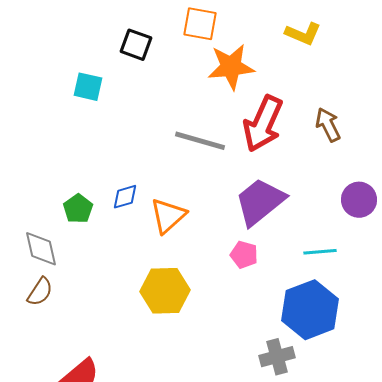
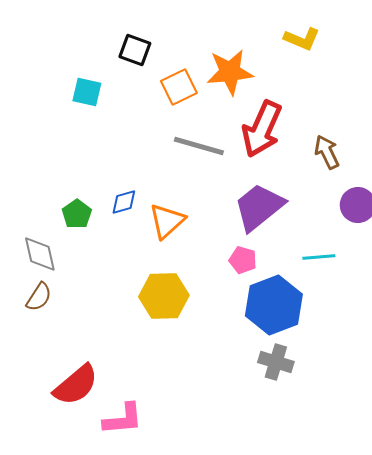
orange square: (200, 24) -> (179, 87), moved, turned -36
brown arrow: (328, 125) -> (327, 152), moved
blue hexagon: (310, 310) -> (274, 305), moved
gray cross: (277, 357) -> (276, 362), turned 32

